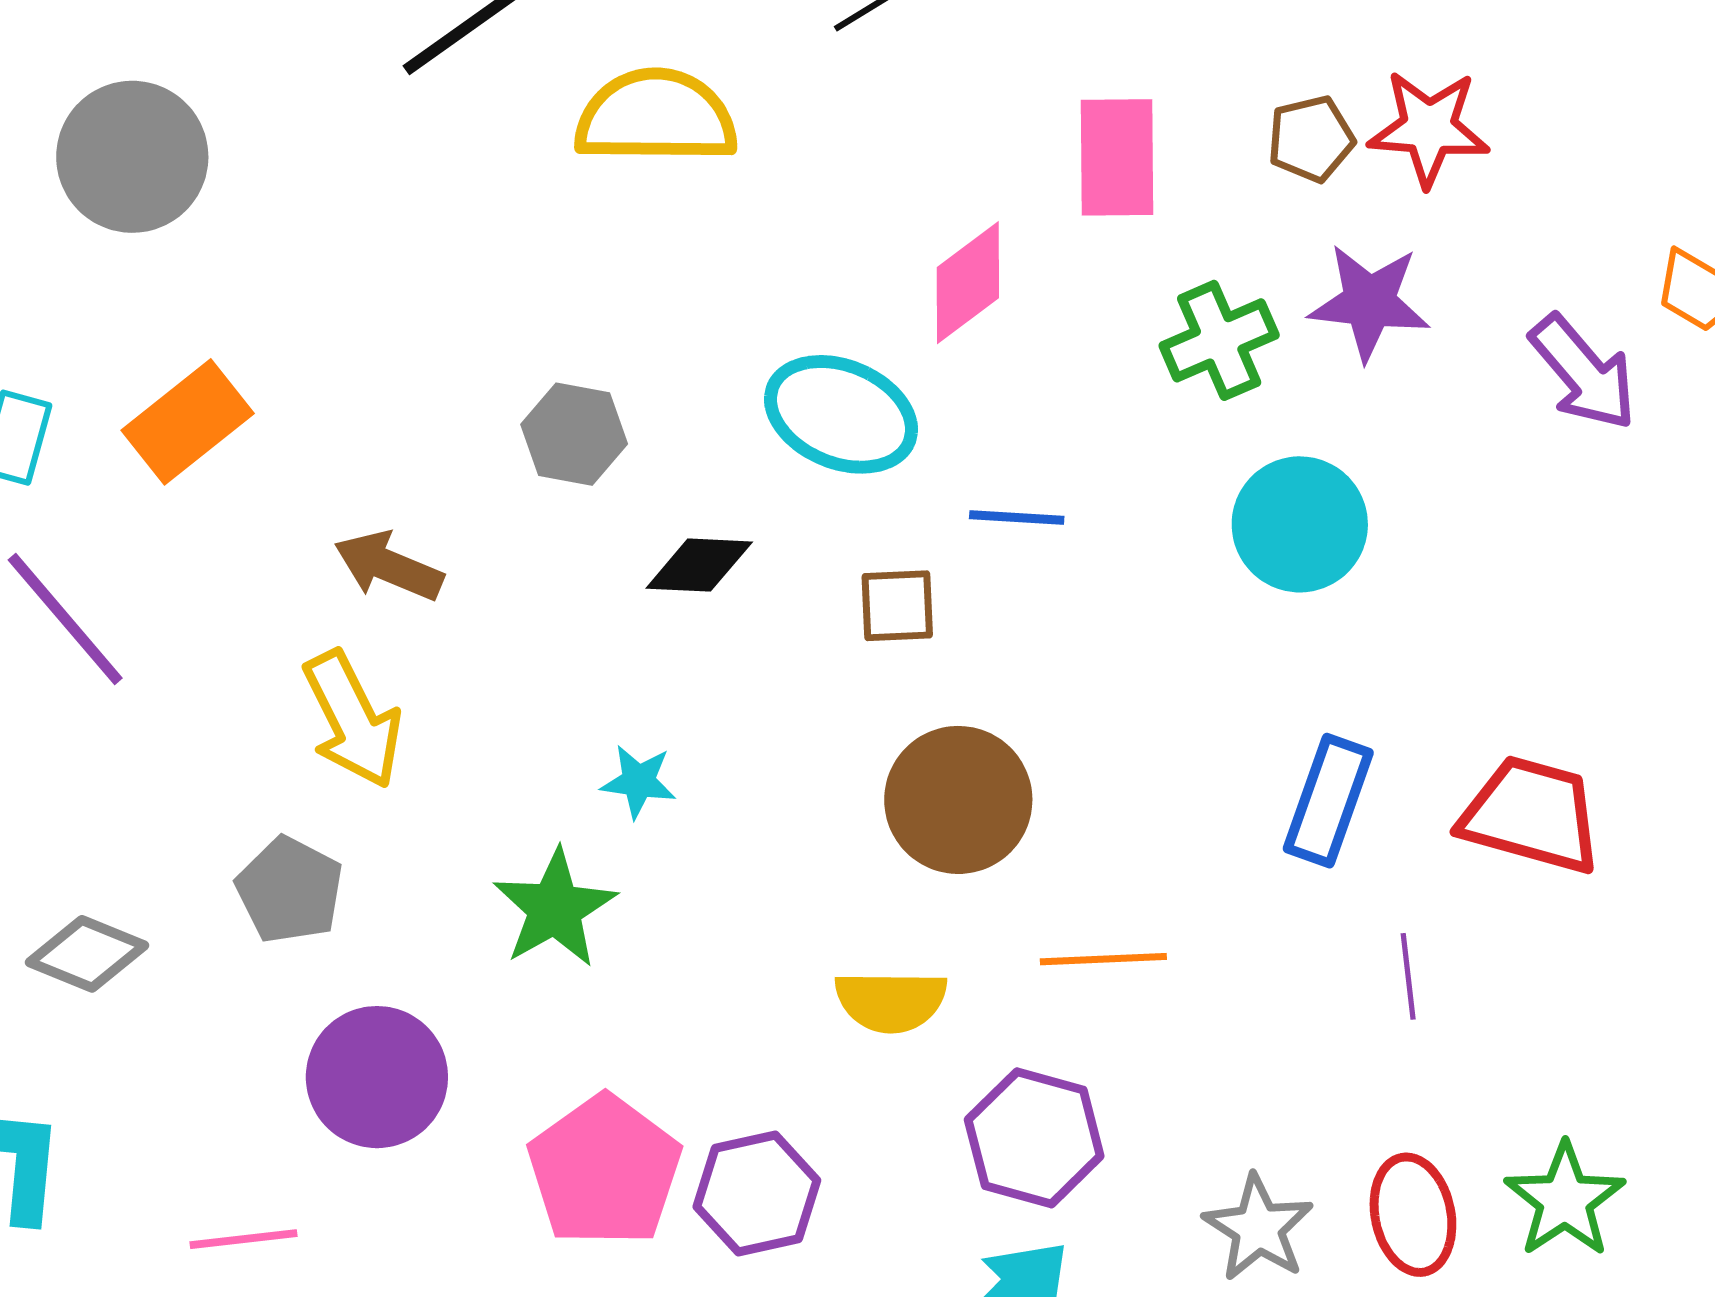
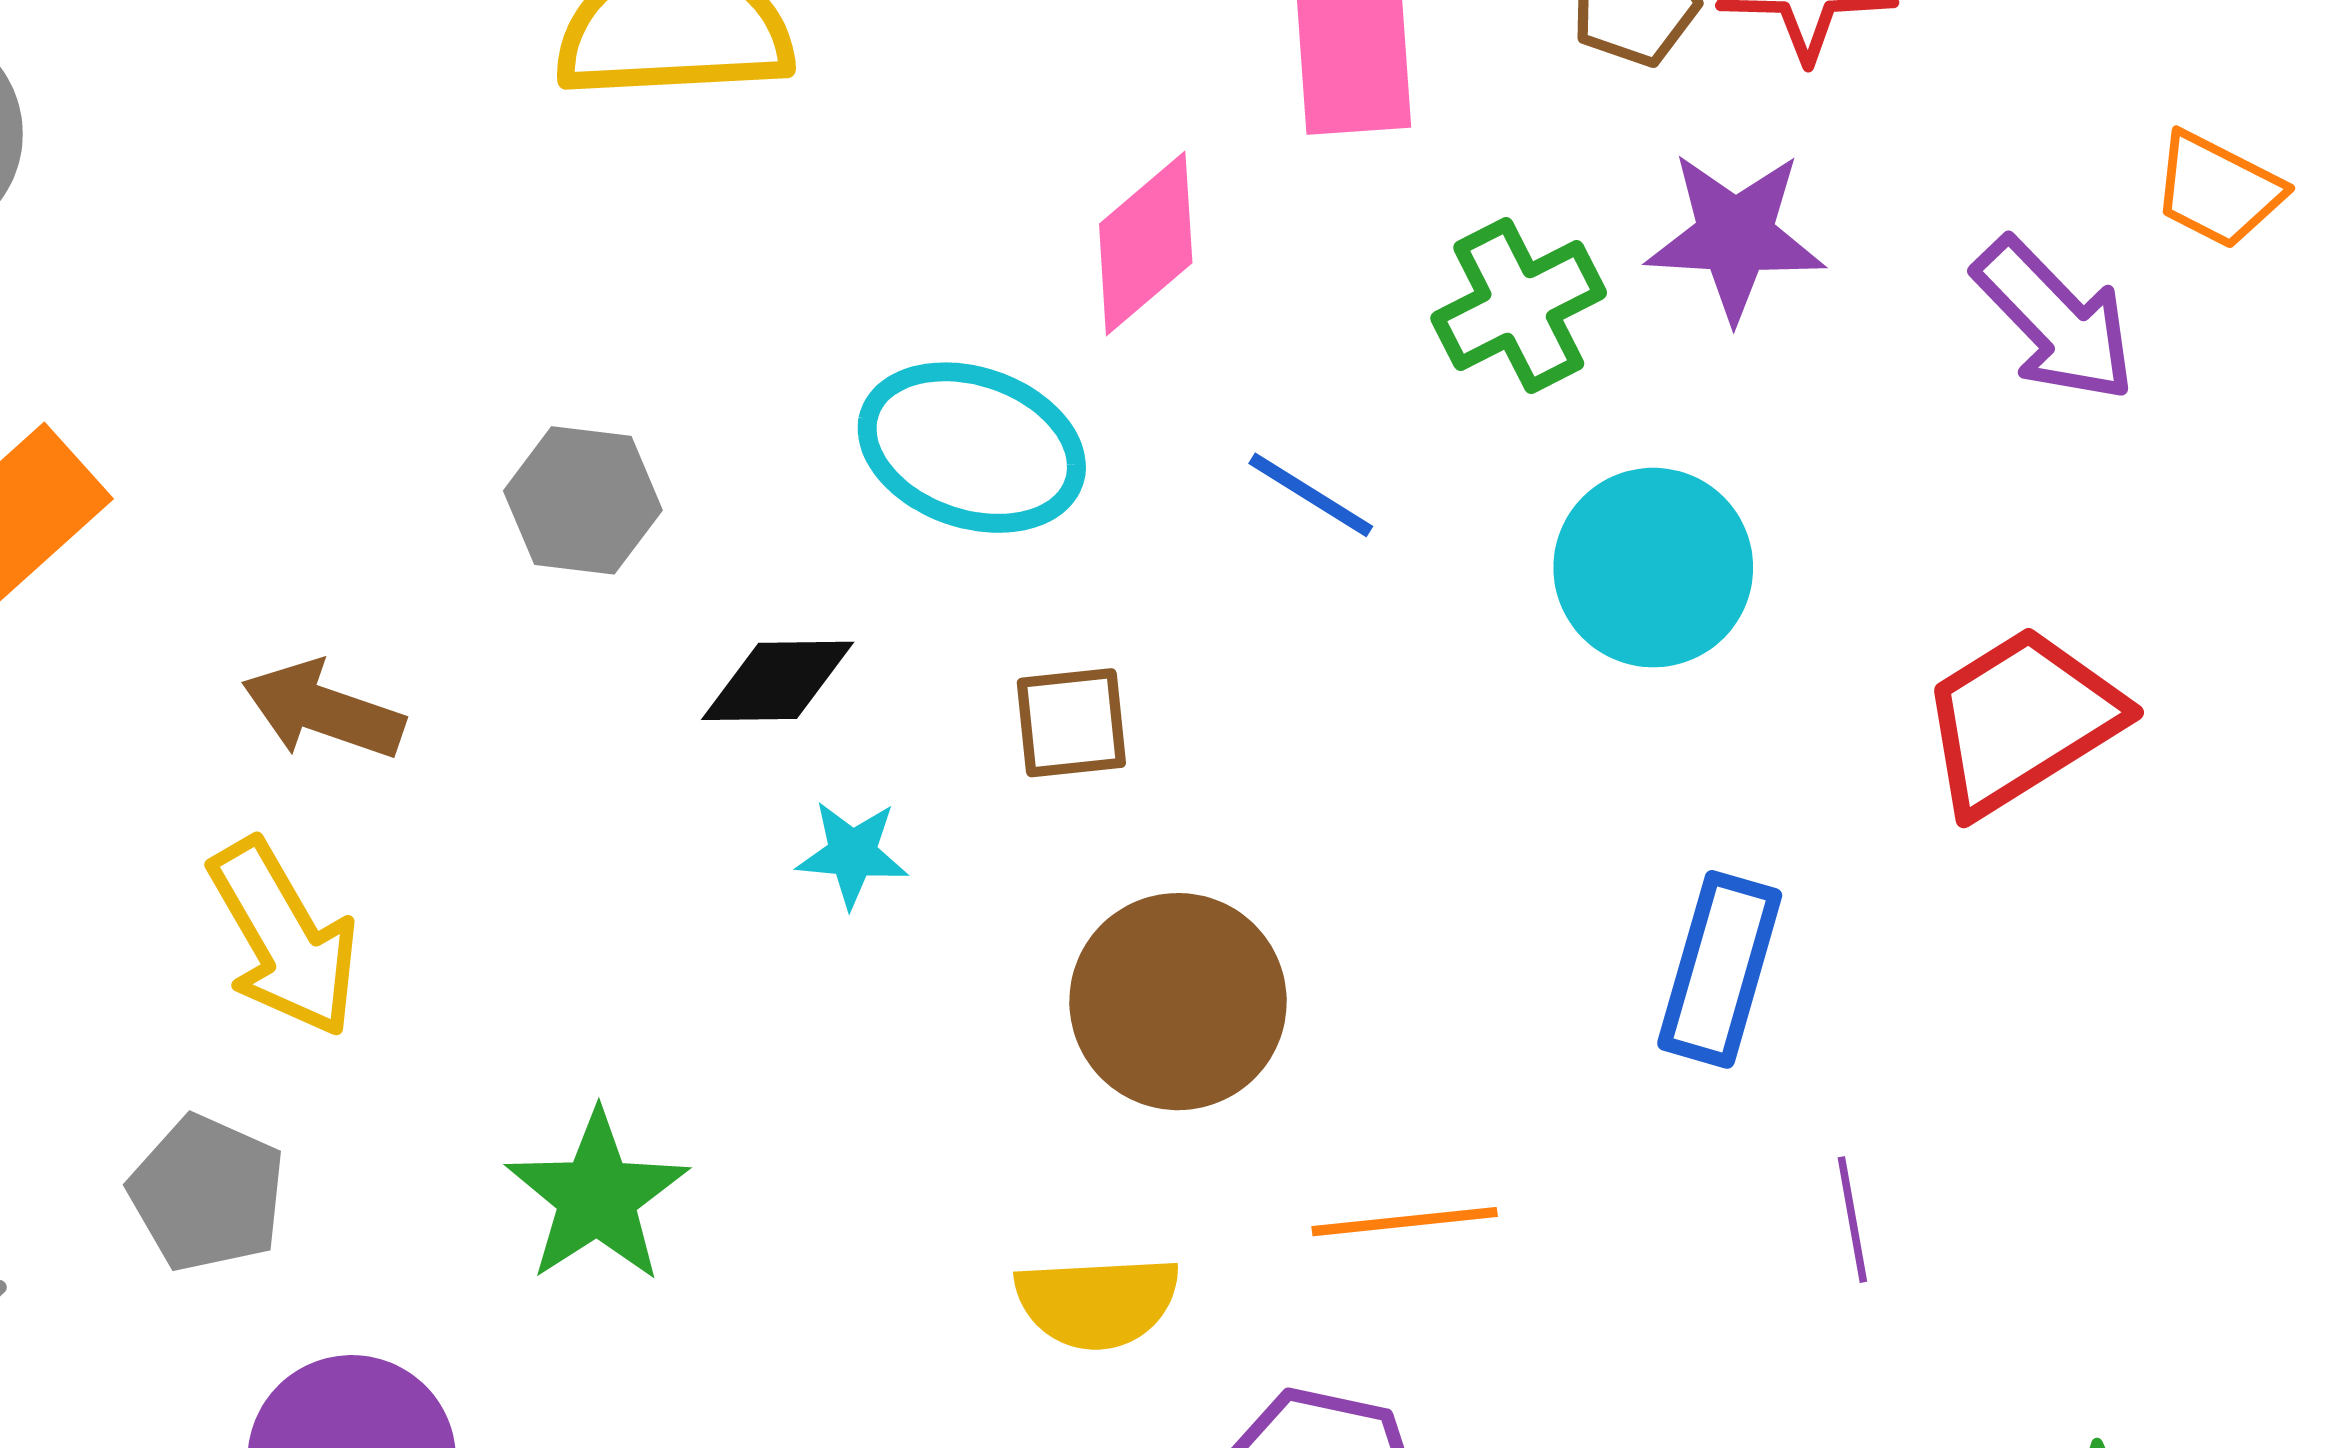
blue line: (1017, 517) -> (1311, 495), moved, turned 32
cyan star: (639, 781) -> (852, 854), moved
red trapezoid: (1531, 815) -> (2021, 720), moved, turned -44

